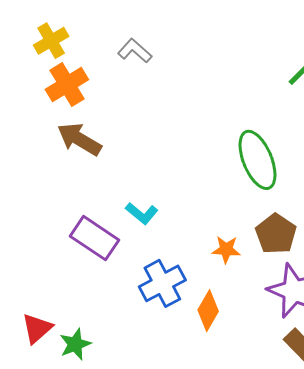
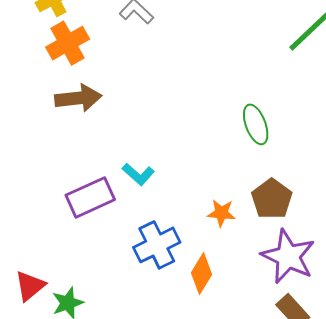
brown arrow: (79, 139) -> (78, 98), turned 141
green ellipse: (257, 160) -> (256, 124), size x0.7
purple rectangle: (94, 238) -> (90, 197), turned -60

